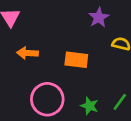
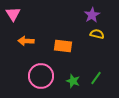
purple star: (99, 17) -> (92, 15), moved

